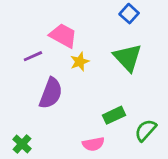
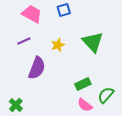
blue square: (129, 14) -> (64, 10), moved, turned 32
pink trapezoid: (63, 36) -> (32, 14), moved
pink semicircle: (93, 144) -> (85, 105), moved, turned 49

